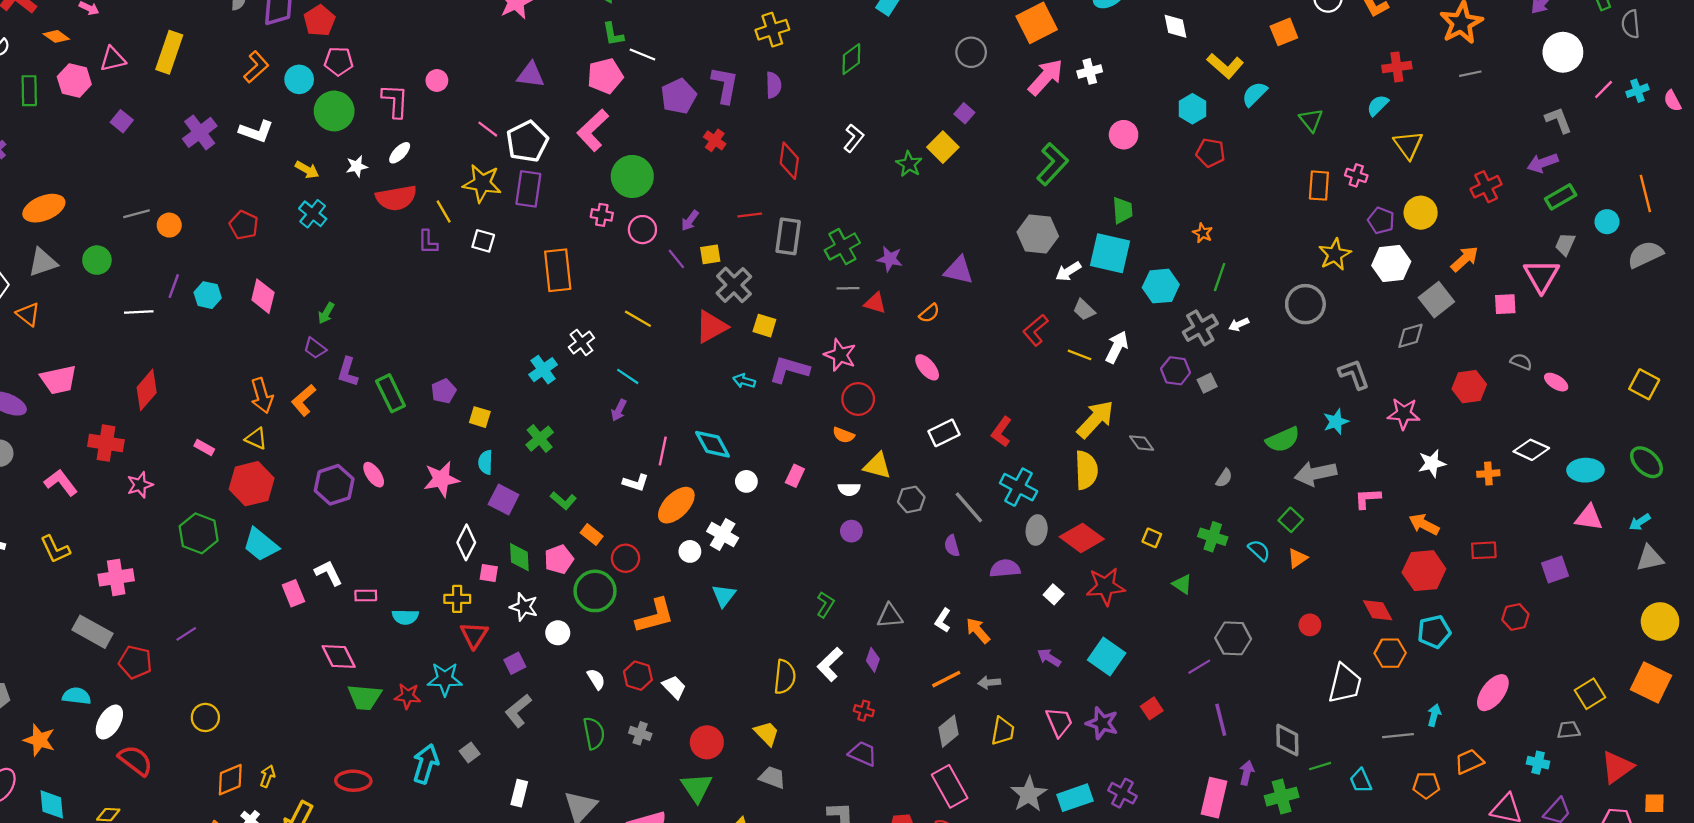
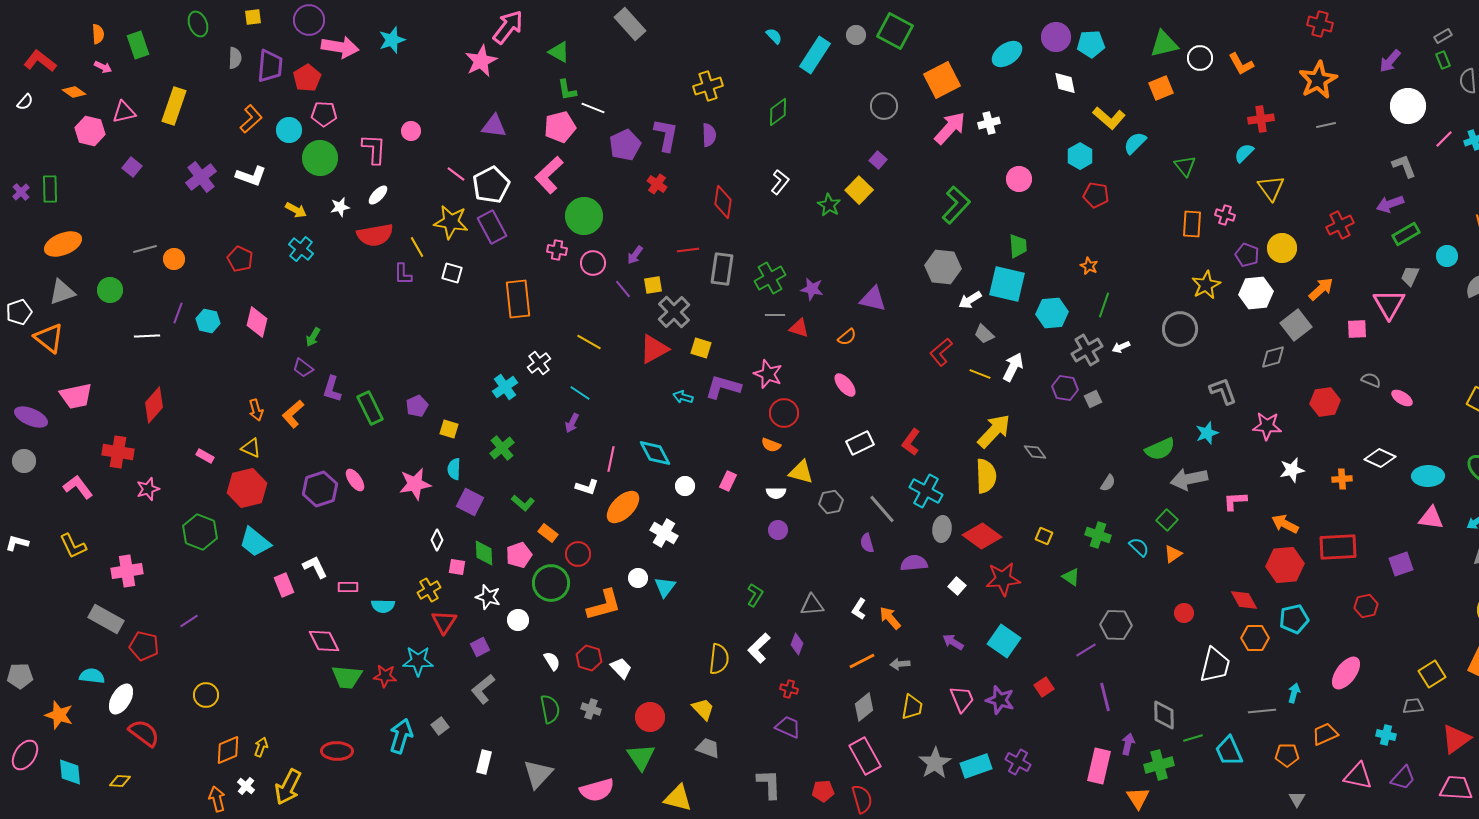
green rectangle: (29, 91) -> (50, 189), moved
purple rectangle: (528, 189) -> (492, 227), turned -36
orange triangle: (28, 314) -> (49, 338), size x1.4
orange arrow: (262, 396) -> (256, 410), size x0.7
white diamond: (466, 542) -> (437, 540), size x0.7
red rectangle: (1484, 550) -> (1338, 547), size x1.6
white circle: (690, 551) -> (638, 578), moved
yellow cross: (457, 599) -> (429, 590), turned -30
cyan trapezoid: (1361, 781) -> (1229, 751), size x1.4

